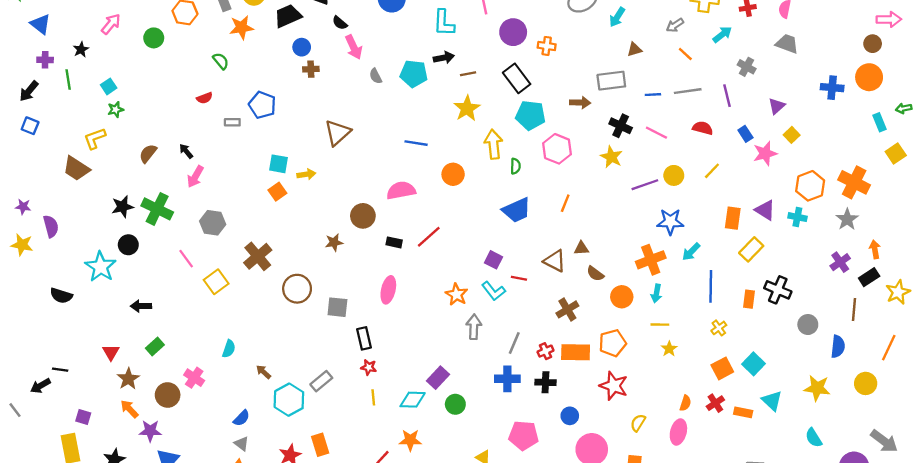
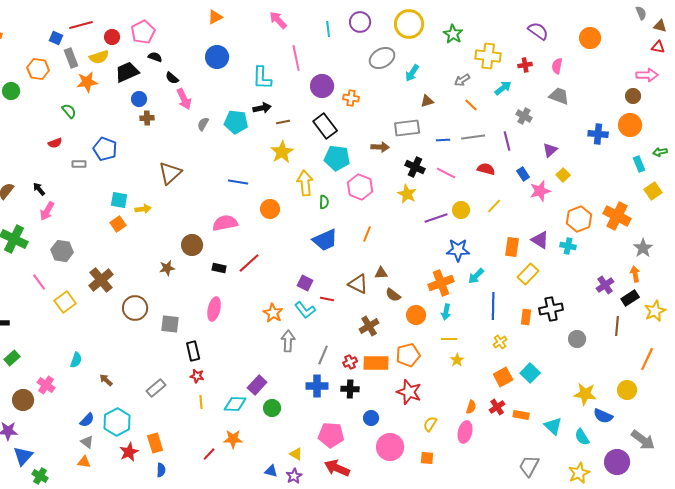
gray semicircle: (376, 76) -> (203, 124), turned 56
gray star: (847, 219) -> (643, 248), moved
black cross: (778, 290) -> (551, 309), turned -35
blue semicircle: (838, 346) -> (603, 416), moved, turned 108
cyan hexagon: (289, 400) -> (117, 422), moved
cyan triangle: (772, 401) -> (553, 426), moved

